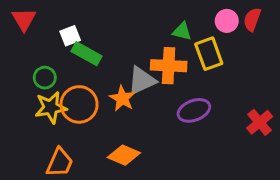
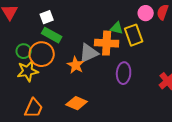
green triangle: (182, 31) -> (117, 28), moved
white square: (70, 36) -> (47, 17), moved
orange circle: (79, 104) -> (42, 54), moved
purple ellipse: (194, 110) -> (124, 73), turned -65

